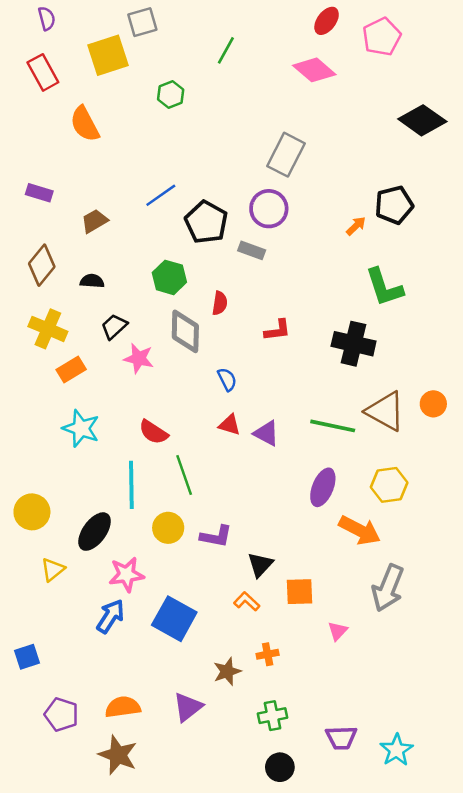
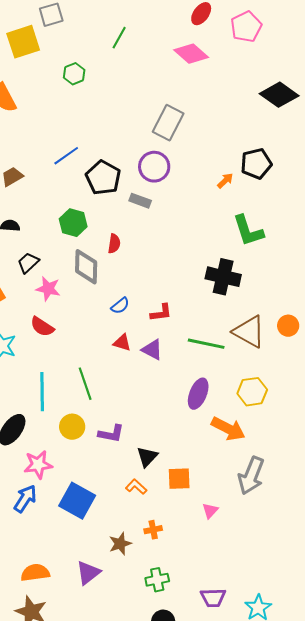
red L-shape: (277, 330) -> (161, 313), moved
blue semicircle: (227, 379) -> (120, 306), turned 78
red semicircle: (153, 432) -> (42, 327), moved

